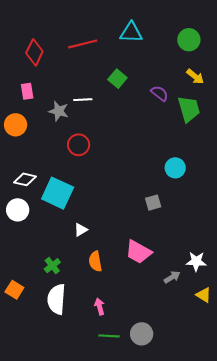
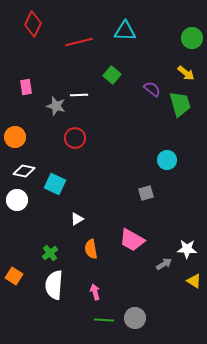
green circle: (189, 40) -> (192, 38), moved
red diamond: (34, 52) -> (33, 24), moved
orange circle: (16, 125) -> (15, 137), moved
cyan square: (58, 193) -> (55, 184), size x0.7

